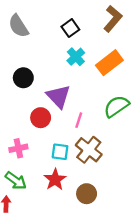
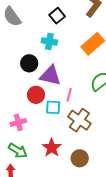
cyan cross: (76, 57) -> (49, 41), moved, turned -35
black circle: (23, 78) -> (29, 63), moved
purple triangle: (58, 96) -> (50, 76), turned -30
cyan square: (60, 152) -> (53, 107), moved

